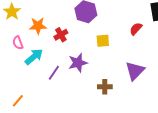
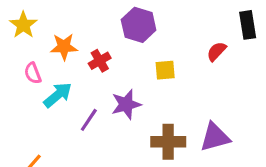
purple triangle: (135, 71) -> (215, 137), moved, turned 30
brown cross: (105, 87) -> (168, 142), size x1.5

